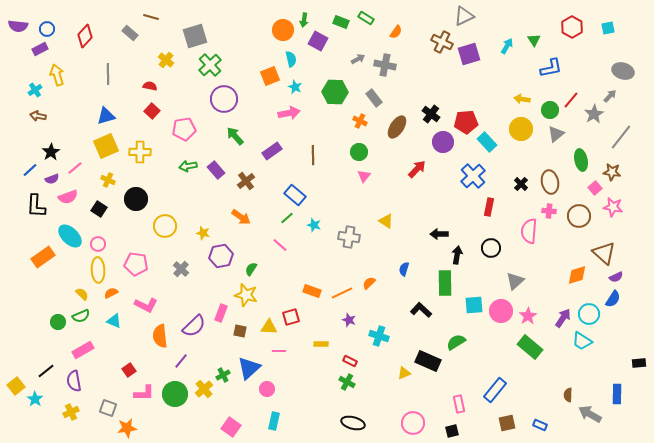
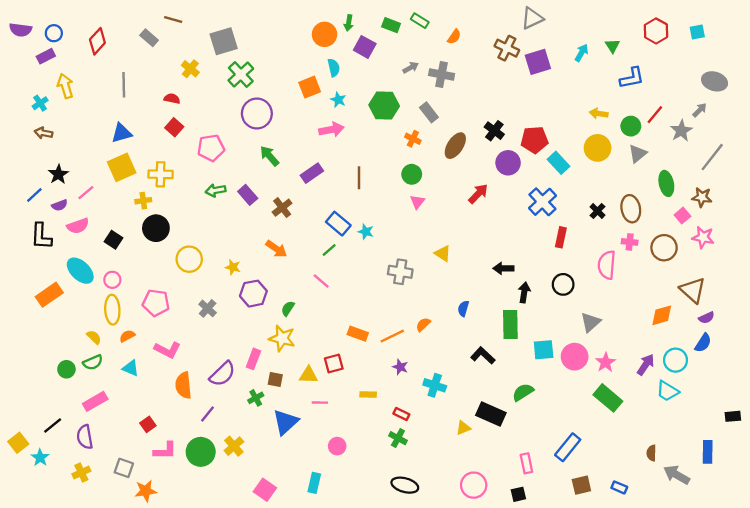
yellow cross: (108, 180) -> (143, 201), moved, turned -32
cyan star: (314, 225) -> (366, 232), moved
green cross: (223, 375) -> (256, 398), moved
pink circle: (267, 389) -> (337, 446), moved

